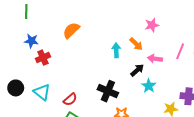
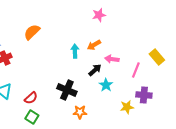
pink star: (152, 25) -> (99, 15), moved
orange arrow: (136, 44) -> (94, 45), turned 104
pink line: (180, 51) -> (136, 70), moved

